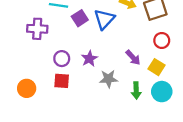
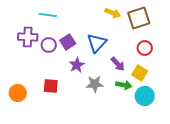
purple square: (80, 18) -> (68, 42), moved
blue triangle: (104, 19) -> (97, 43), moved
purple circle: (62, 59) -> (49, 45), moved
green arrow: (136, 90) -> (124, 85), moved, turned -77

